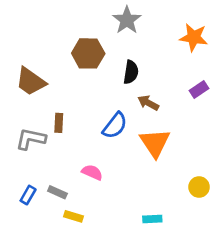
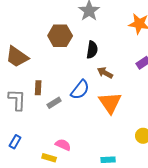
gray L-shape: (31, 139) -> (17, 100), turned 80
pink semicircle: (92, 172) -> (63, 145), moved
gray rectangle: (57, 192) -> (54, 103), moved, turned -56

